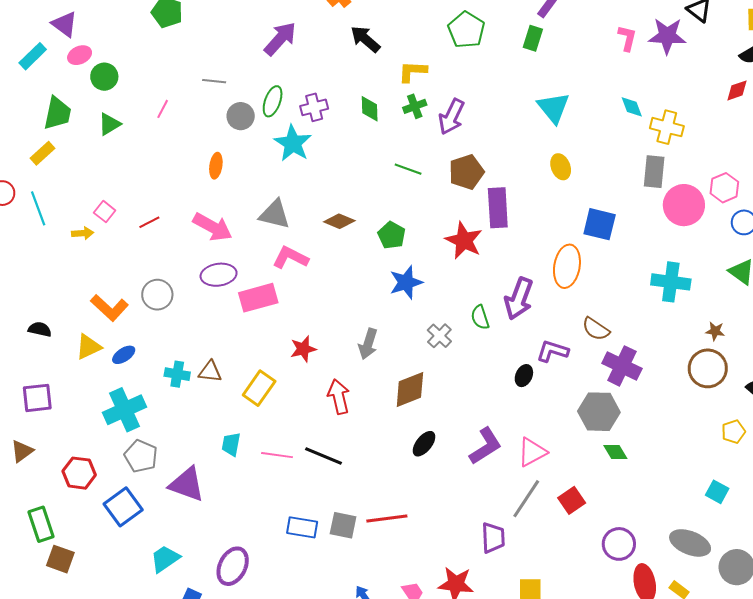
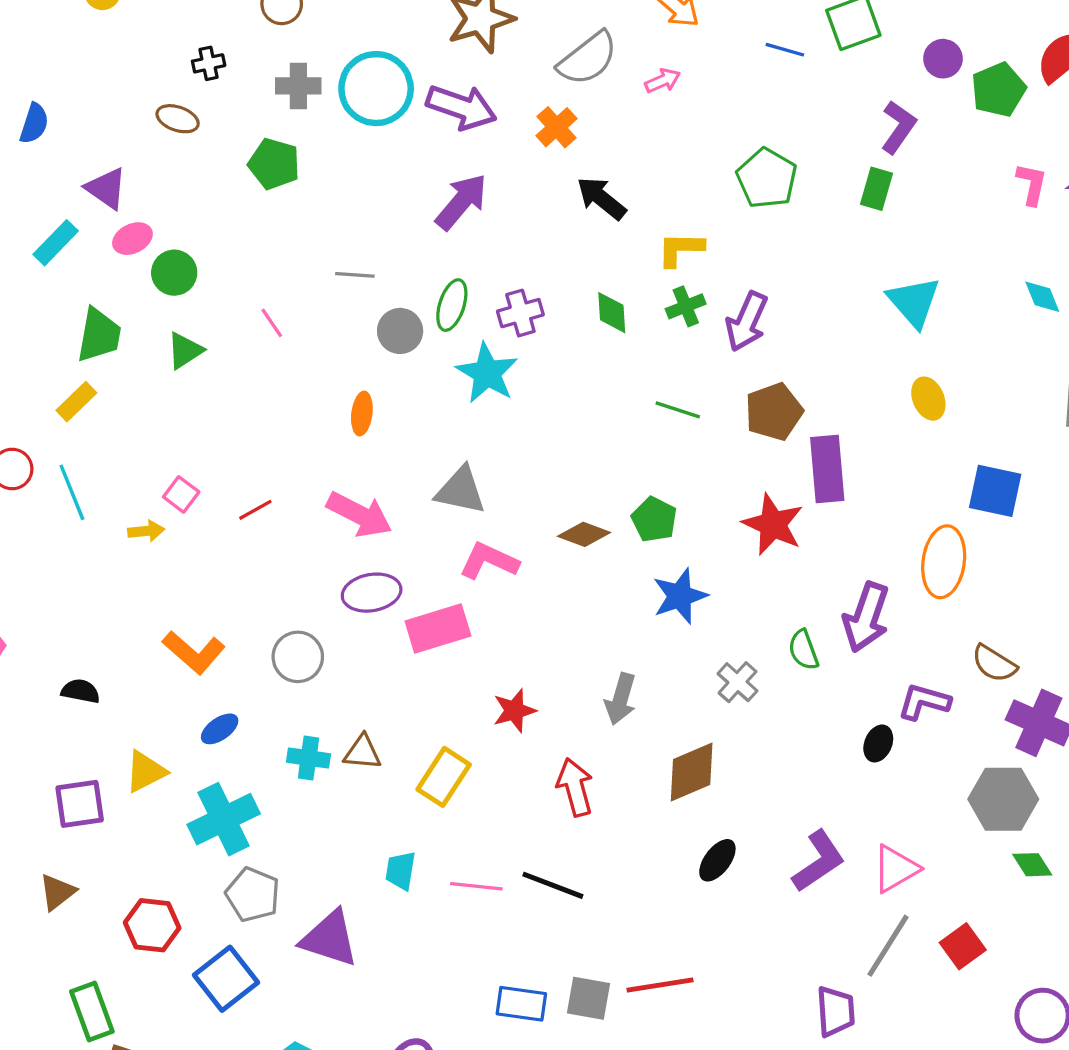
pink line: (163, 109) -> (272, 323), turned -60
brown diamond: (339, 221) -> (584, 534), moved
gray circle: (157, 295) -> (298, 657), moved
yellow triangle: (89, 347) -> (146, 772), moved

